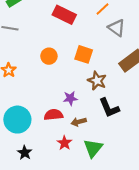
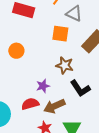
orange square: (84, 54) -> (60, 34), moved
brown arrow: (79, 122) -> (54, 106), size x1.5

